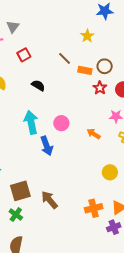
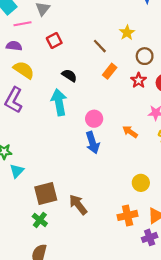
yellow star: (87, 36) -> (127, 33), moved
orange rectangle: (85, 70) -> (110, 71), moved, turned -64
cyan arrow: (31, 122) -> (59, 102), moved
blue arrow: (47, 146) -> (93, 143), moved
yellow circle: (110, 172) -> (141, 183), moved

